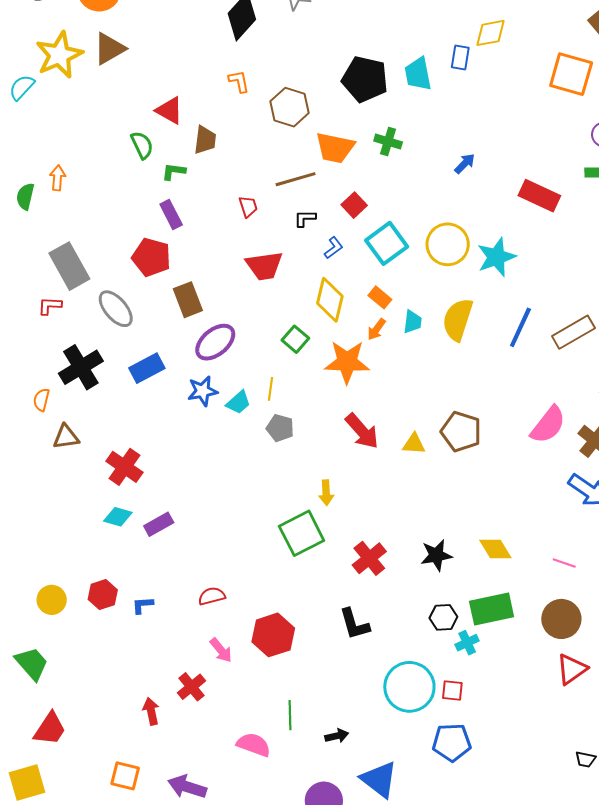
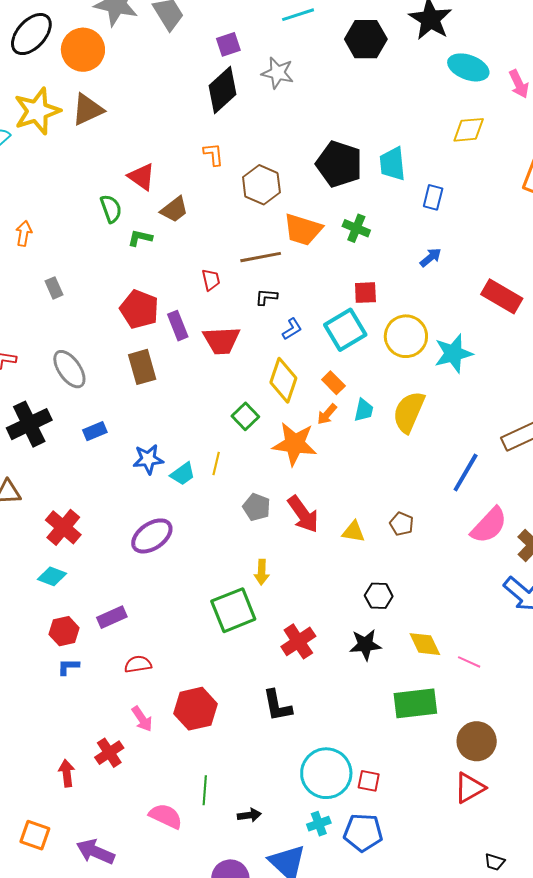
blue rectangle: (460, 58) -> (433, 197), moved
brown trapezoid: (205, 140) -> (174, 209), turned 40
red square: (354, 205) -> (365, 293), moved, turned 35
purple rectangle: (171, 214) -> (178, 326), moved
red pentagon: (151, 257) -> (139, 309), moved
gray rectangle: (69, 266) -> (54, 288), moved, size x0.5
blue line: (520, 327) -> (466, 472), moved
purple ellipse: (215, 342) -> (152, 536), moved
blue rectangle: (147, 368) -> (95, 431), size x0.7
gray pentagon: (280, 428) -> (257, 507), moved
brown pentagon: (461, 432) -> (402, 524), size x0.6
purple rectangle: (159, 524) -> (112, 617), moved
pink line: (564, 563) -> (469, 662), moved
red hexagon: (103, 595) -> (64, 631), moved
black hexagon: (443, 617) -> (379, 596), moved
brown circle: (561, 619) -> (477, 741), moved
cyan cross: (467, 643) -> (319, 824), moved
red triangle: (572, 669) -> (470, 788), moved

